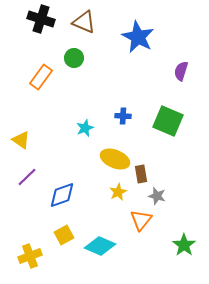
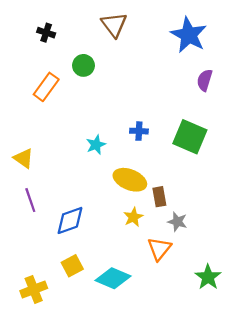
black cross: (41, 19) -> (46, 33), moved, size x0.6
brown triangle: (84, 22) -> (114, 25), moved, turned 30
blue star: (138, 37) -> (189, 35), moved
purple line: (27, 177) -> (30, 200), turned -65

